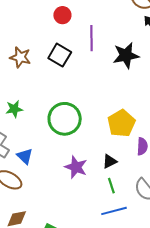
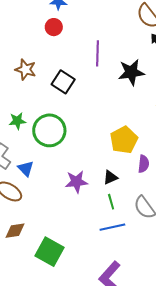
red circle: (62, 15) -> (54, 27), moved
black square: (60, 55) -> (63, 82), moved
green circle: (65, 119) -> (49, 130), moved
purple star: (76, 167) -> (76, 182), turned -30

